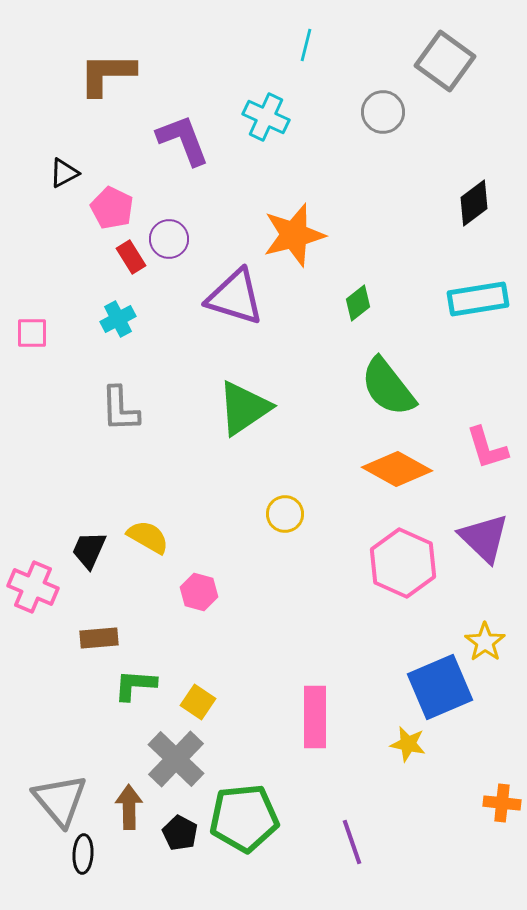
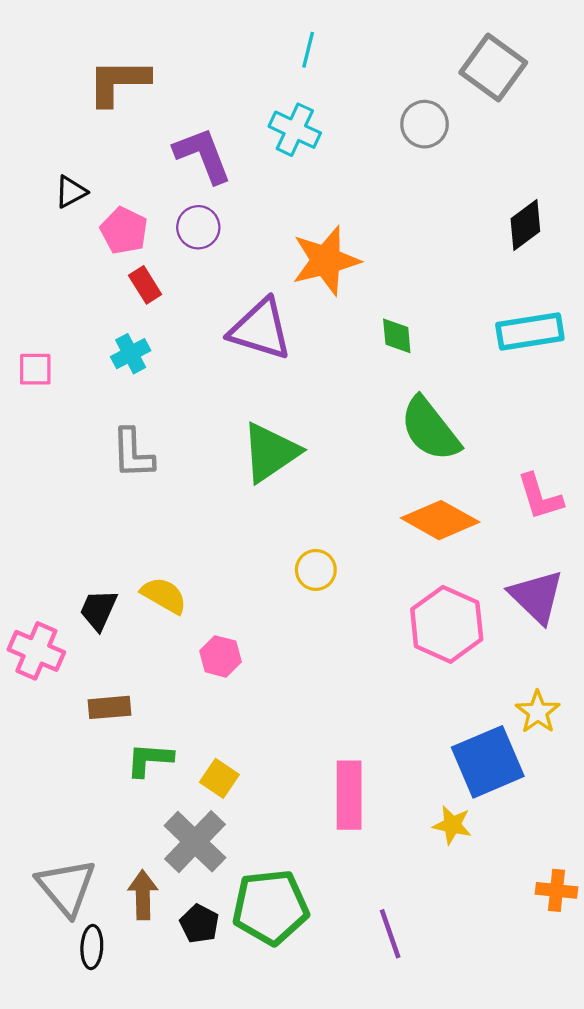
cyan line: (306, 45) -> (308, 50), moved
purple circle: (169, 239) -> (198, 227), moved
green diamond: (358, 303) -> (397, 336), turned -57

